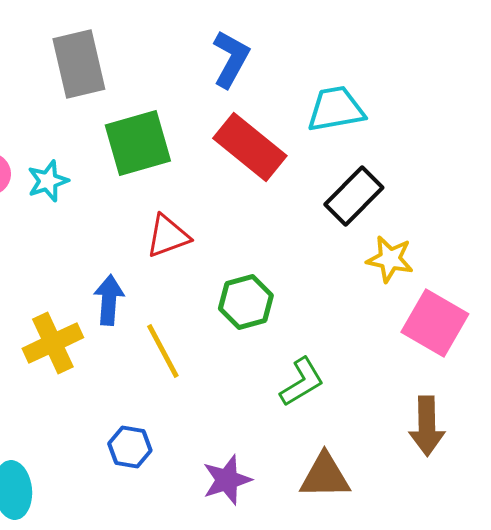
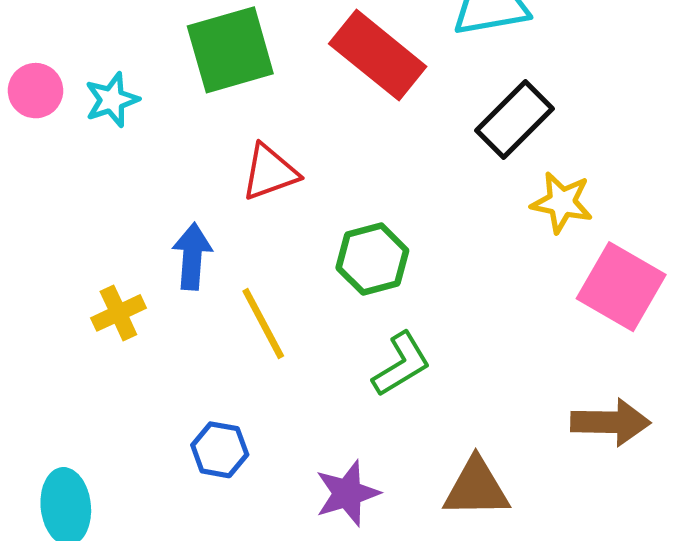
yellow cross: (53, 343) -> (118, 313), size x0.7
green L-shape: (302, 382) -> (401, 364), moved
brown arrow: (427, 426) -> (611, 422), turned -88

